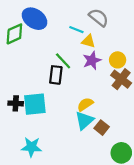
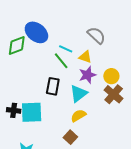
cyan line: (76, 30) -> (66, 49), moved
green line: (63, 61) -> (61, 61), moved
cyan triangle: (84, 120) -> (79, 94), moved
brown square: (102, 128) -> (70, 137), moved

